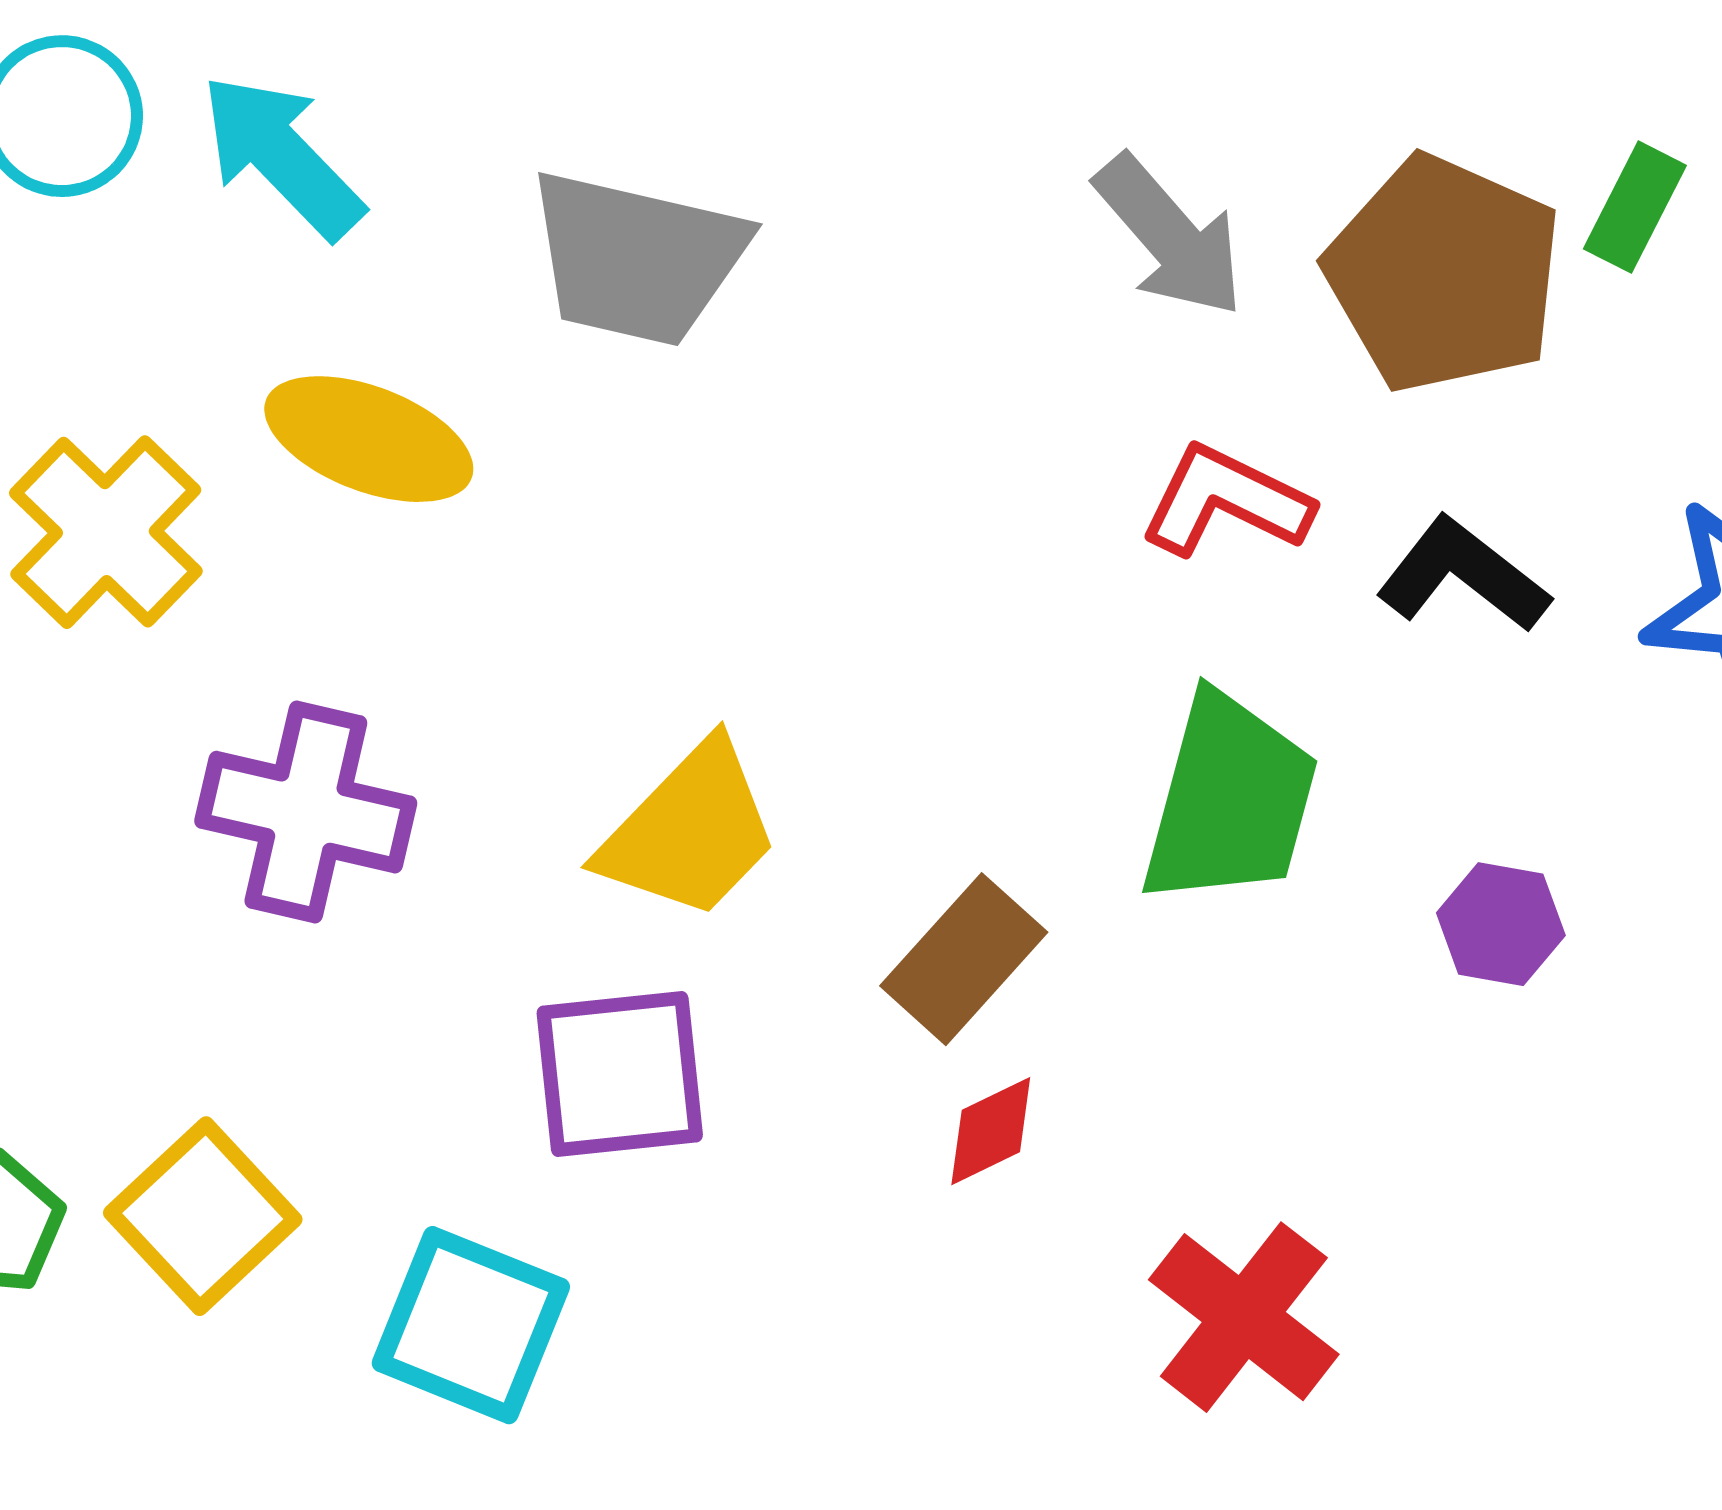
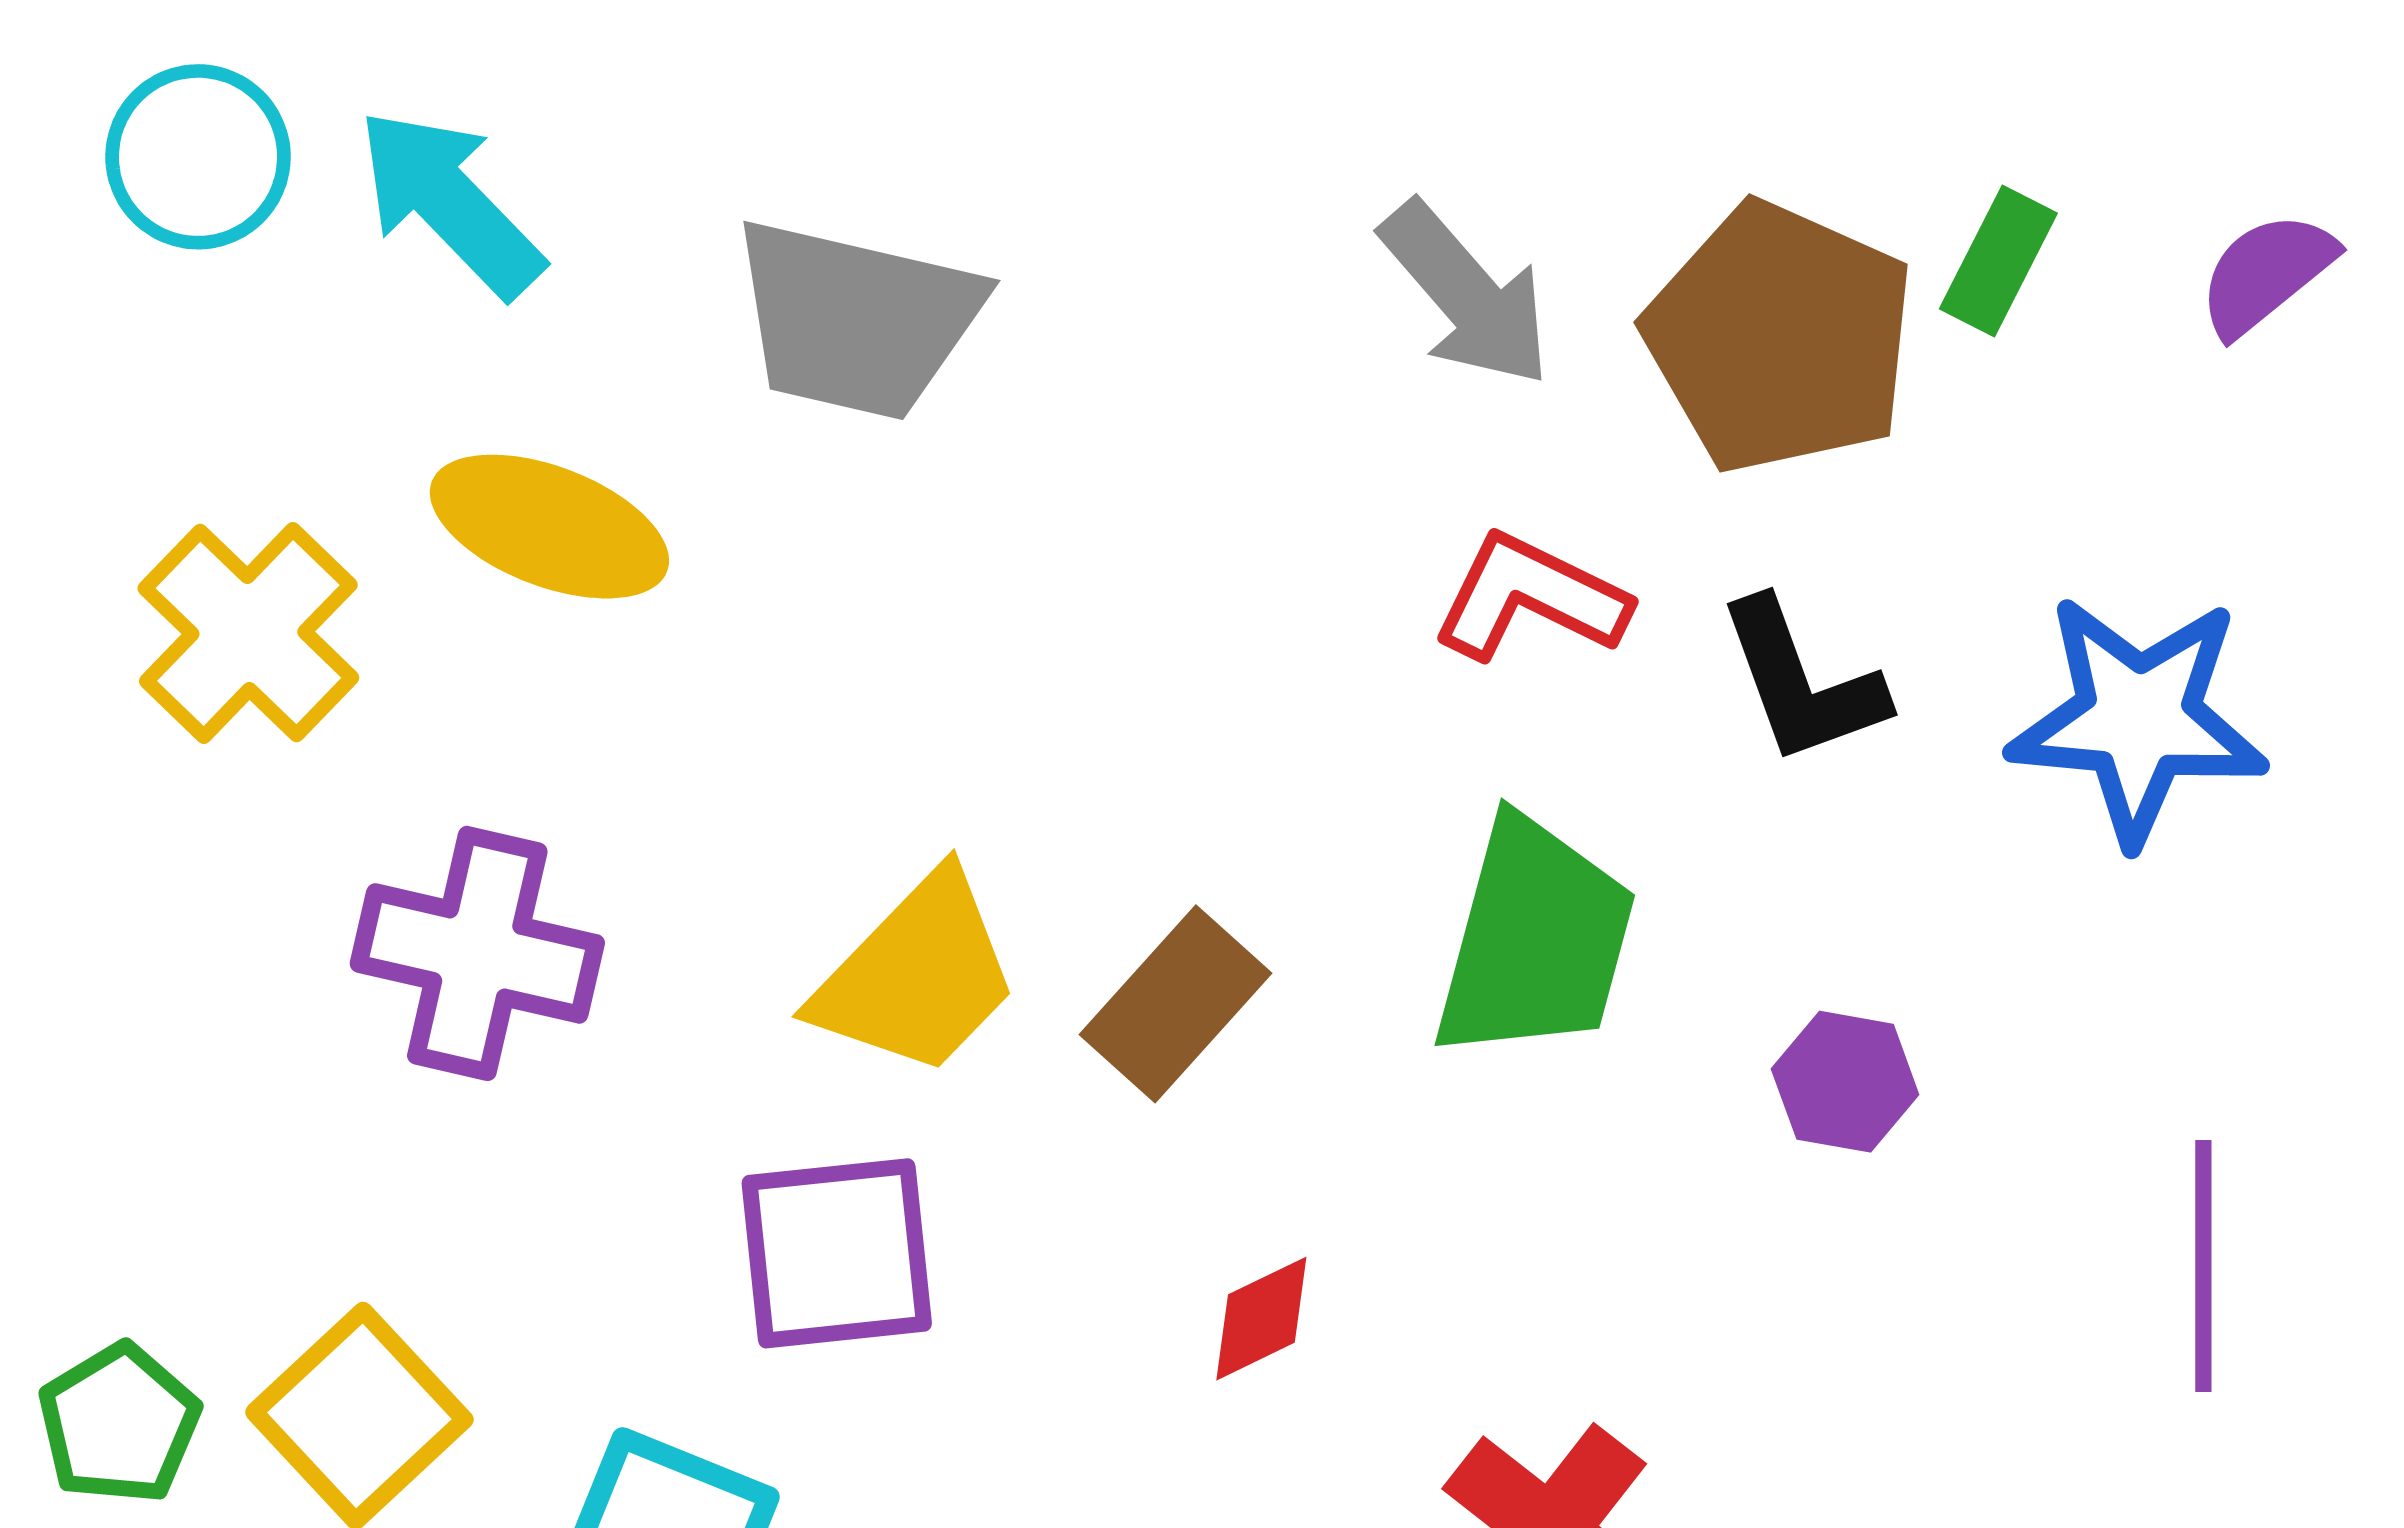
black L-shape: (1463, 575) -> (1802, 682), turned -148
brown rectangle: (964, 959) -> (1176, 1004), moved

